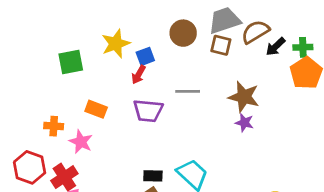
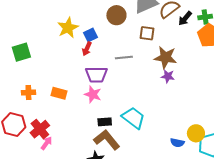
brown square: (221, 45) -> (147, 33), moved
green square: (71, 62) -> (21, 52), moved
orange rectangle: (96, 109) -> (59, 93), moved
pink star: (81, 142) -> (93, 94), moved

